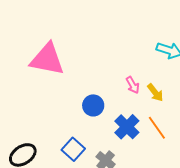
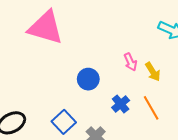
blue cross: (127, 127) -> (121, 104), size x0.7

